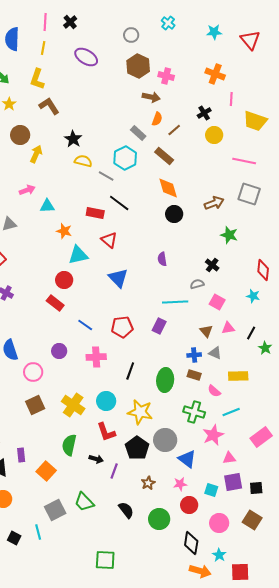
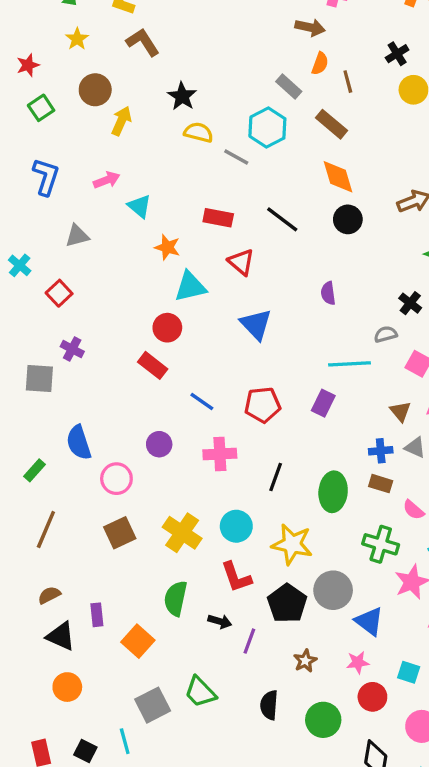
brown line: (174, 130) -> (348, 82), turned -64
black line: (119, 203) -> (282, 219), moved
cyan triangle: (47, 206) -> (139, 206), turned 42
black semicircle: (126, 510) -> (269, 705), turned -138

